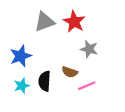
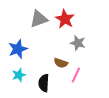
black semicircle: (45, 81) -> (44, 83), moved
pink line: (87, 86) -> (76, 75), turned -42

